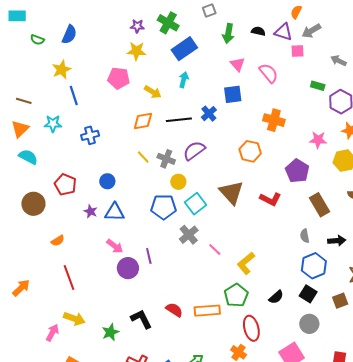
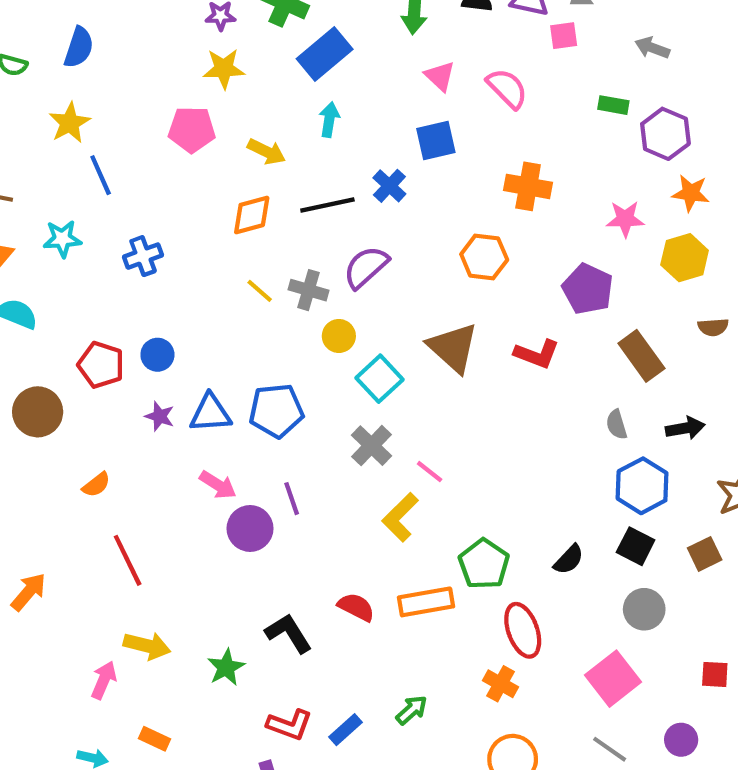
blue circle: (107, 181) -> (157, 355), moved
blue pentagon: (164, 207) -> (276, 411), moved
yellow L-shape: (246, 263) -> (400, 517), moved

